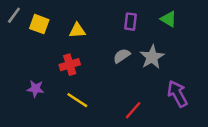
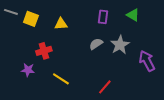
gray line: (14, 15) -> (11, 12), turned 72
red cross: (70, 65) -> (44, 51), moved
purple arrow: (177, 94) -> (147, 61), moved

